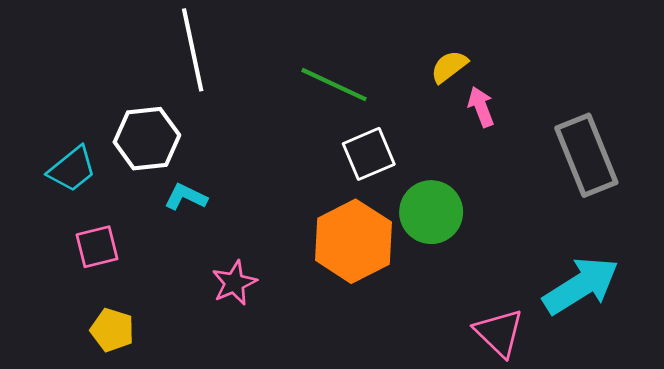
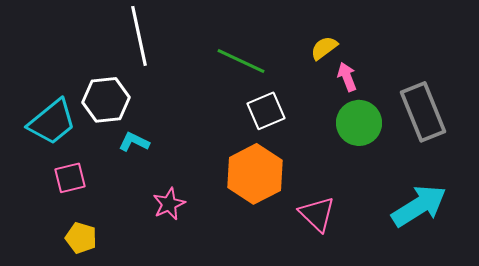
cyan trapezoid: (72, 169) -> (52, 122), size x1.4
green circle: (431, 212) -> (359, 123), moved
pink triangle: (499, 333) -> (317, 214), moved

